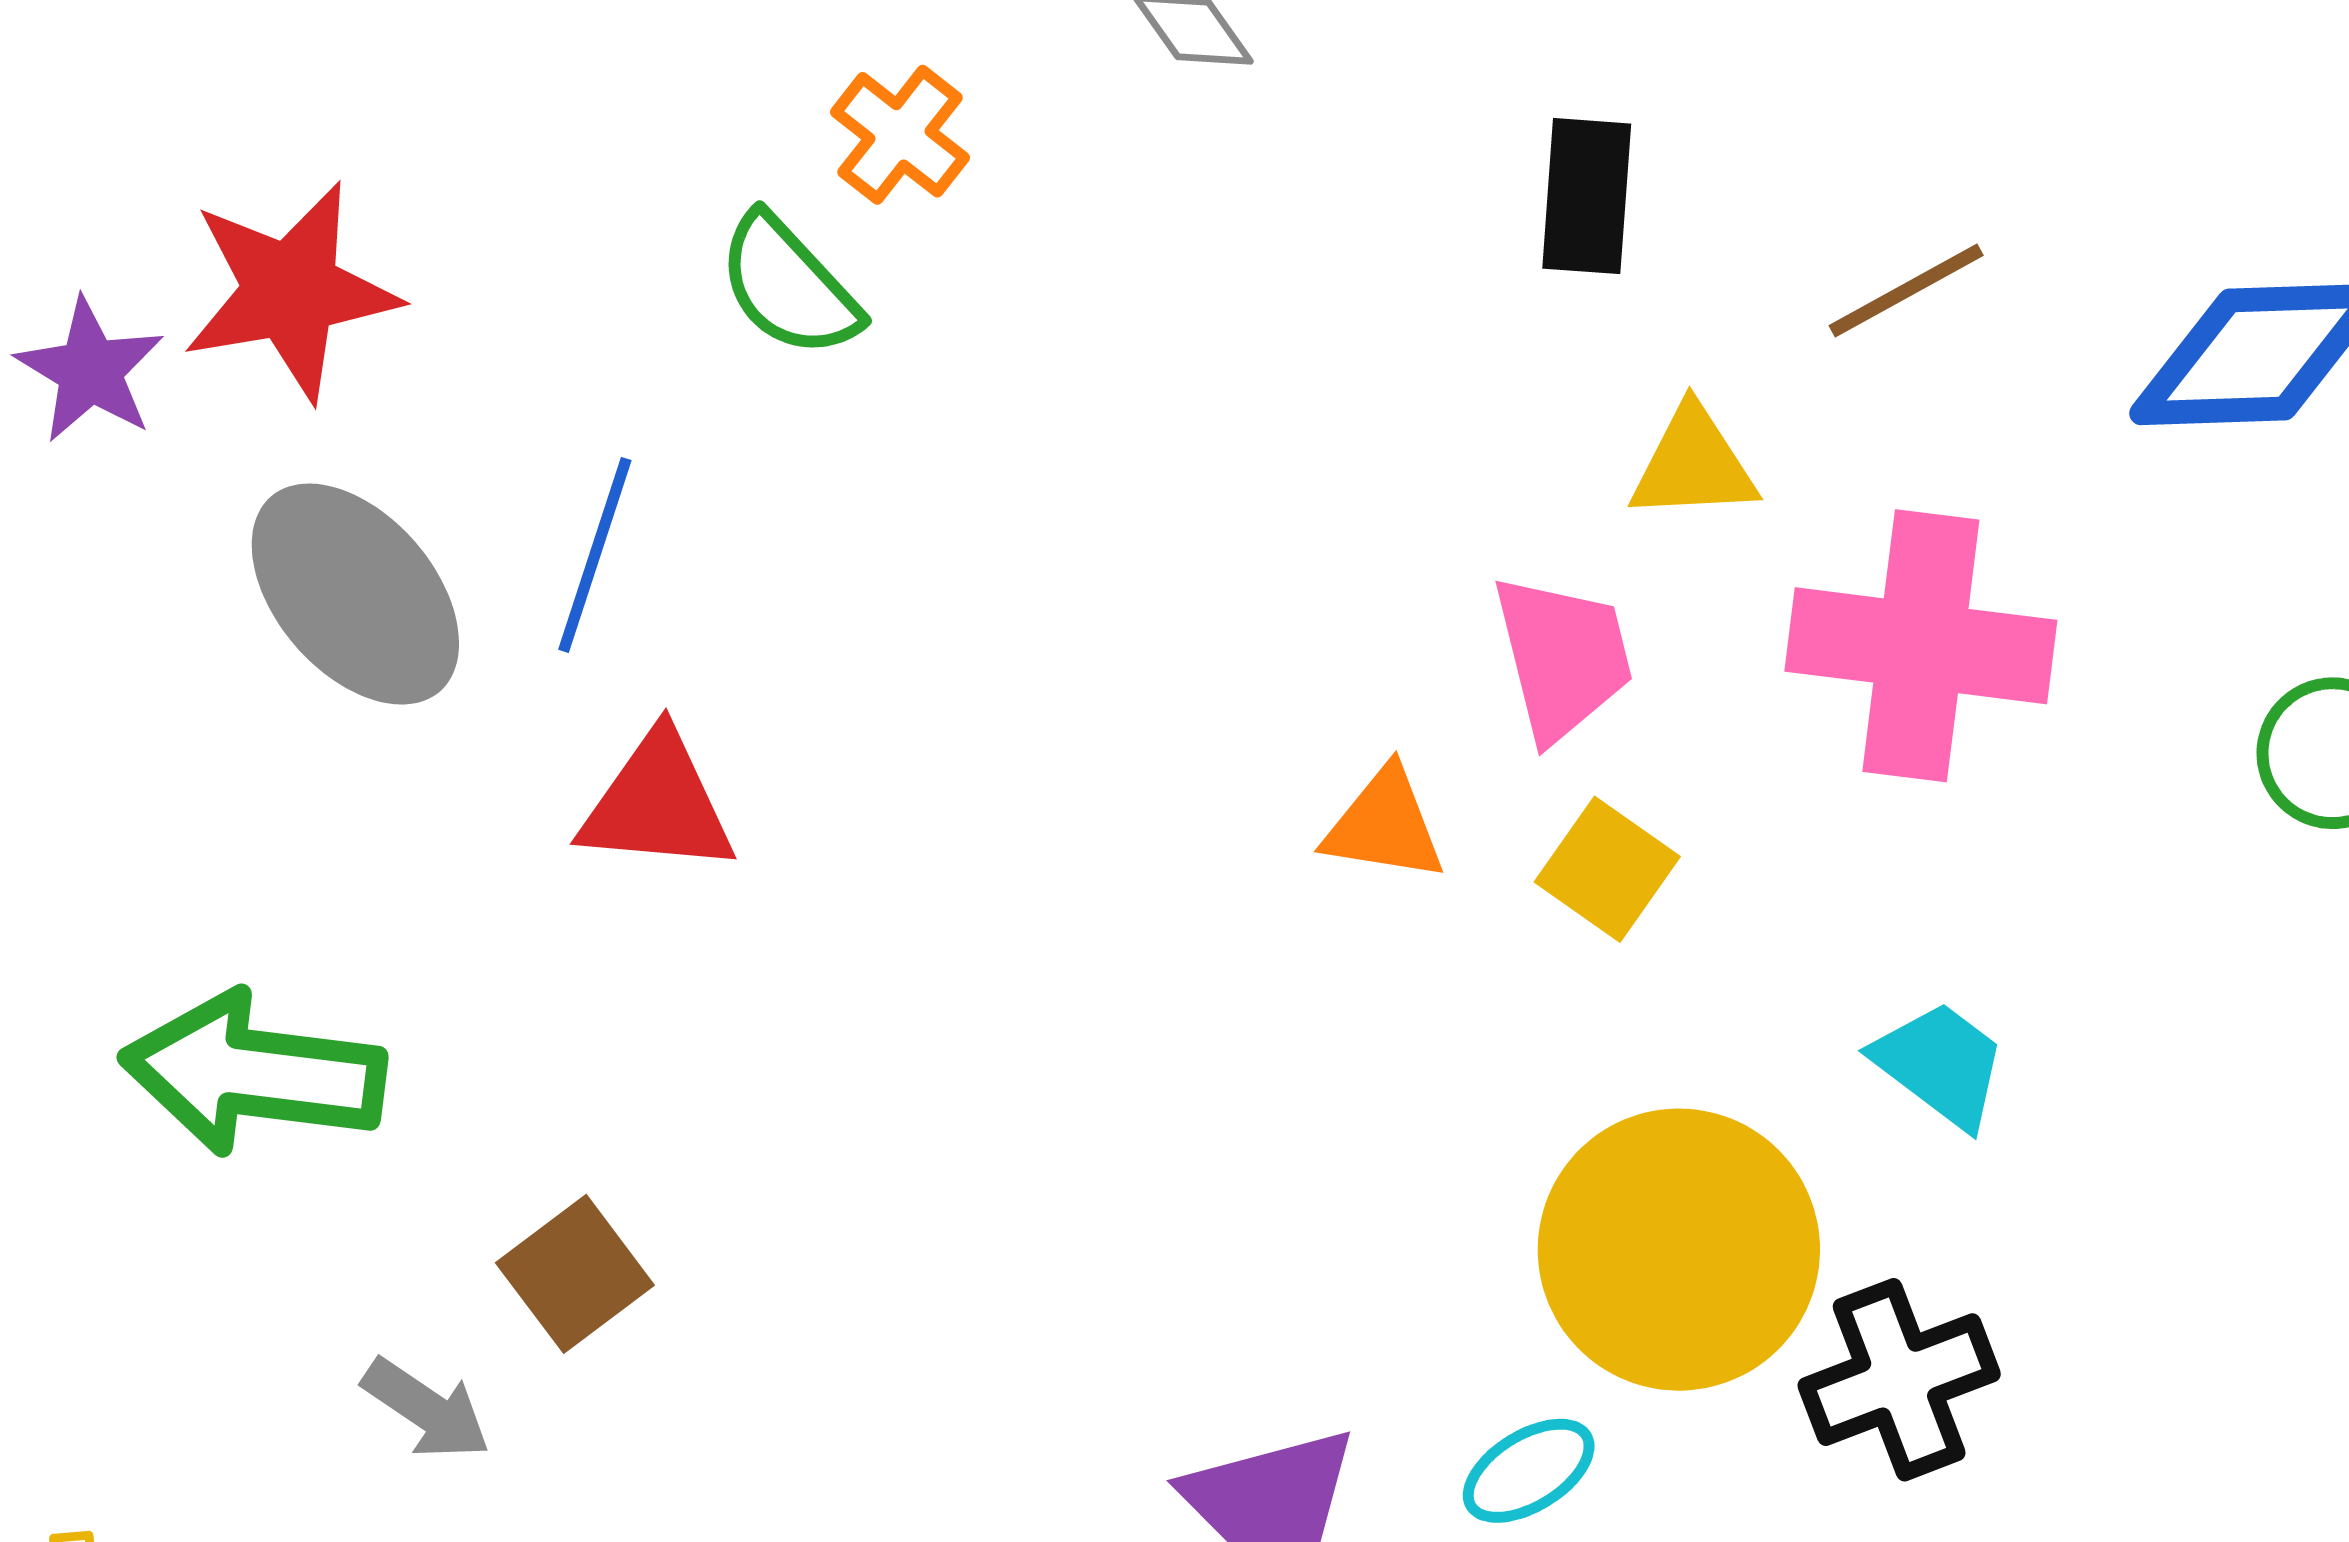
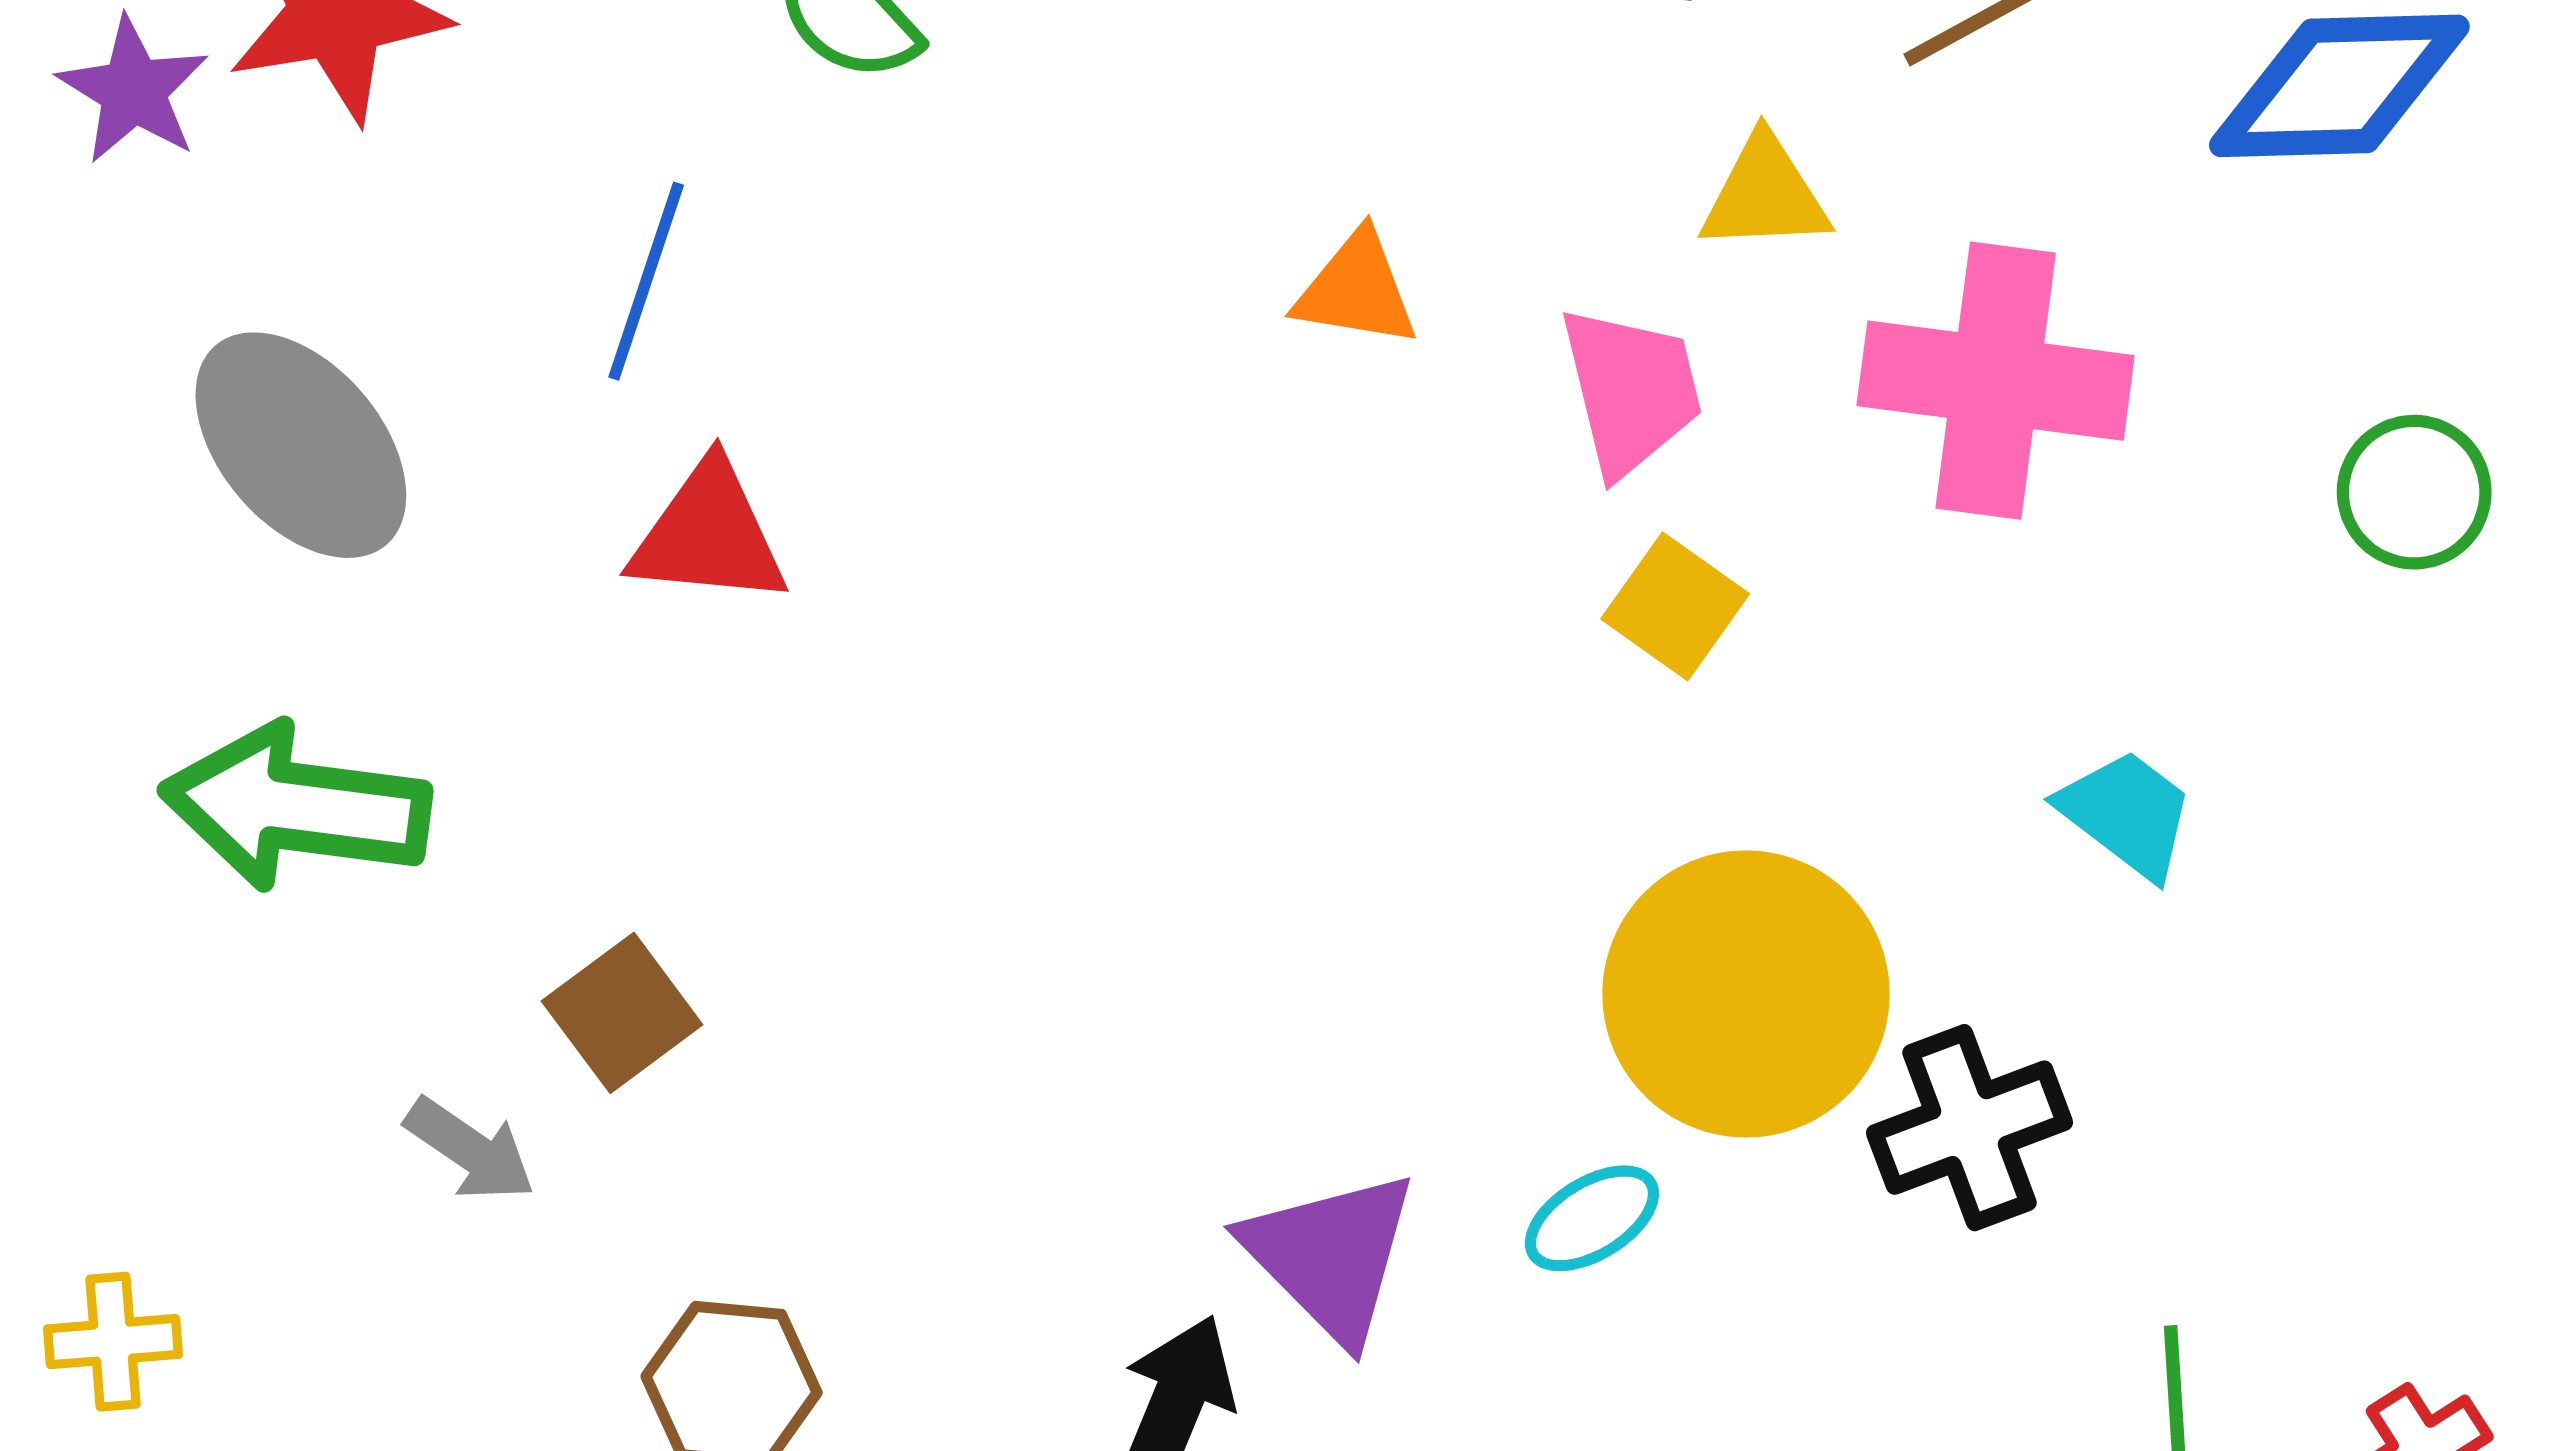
gray ellipse: (355, 594) -> (301, 445), moved
orange triangle: (1384, 825) -> (1356, 290), moved
cyan trapezoid: (1940, 1064) -> (2127, 814), moved

